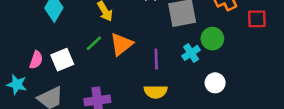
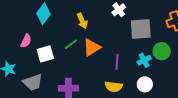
pink semicircle: (36, 60) -> (26, 41), moved
white circle: (215, 83) -> (145, 84), moved

